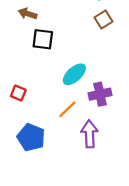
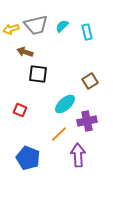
brown square: (103, 19) -> (90, 81), moved
red square: (18, 93) -> (20, 110), moved

